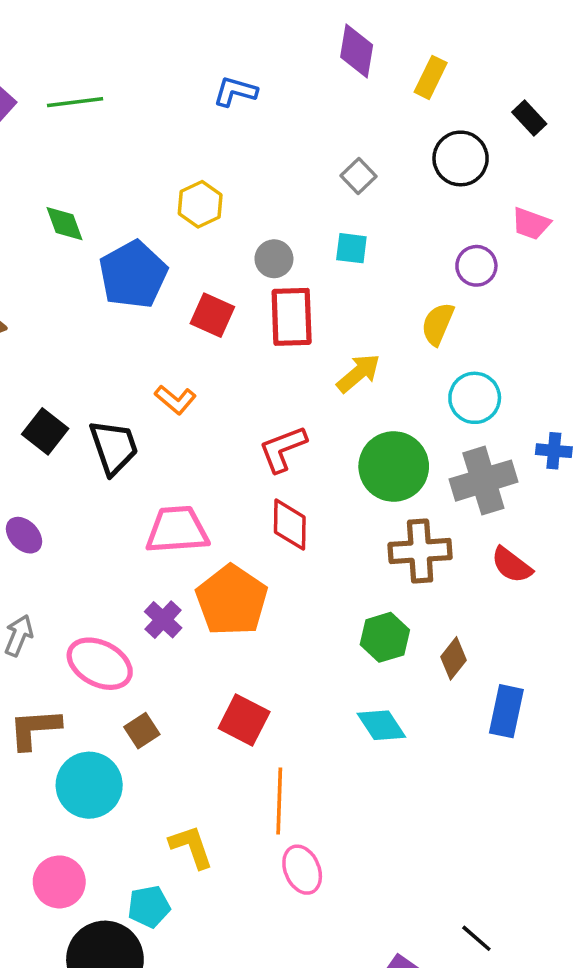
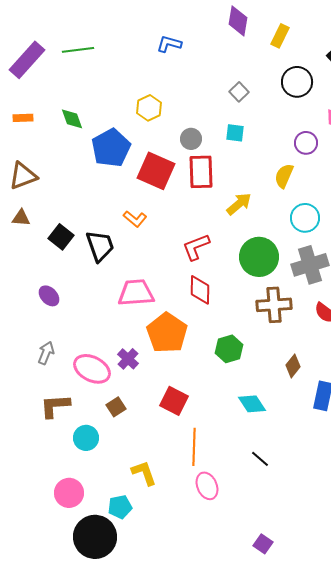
red square: (212, 315) -> (156, 171), size x1.5
purple cross: (163, 620) -> (128, 359), moved
green hexagon: (385, 637) -> (229, 349), moved
cyan circle: (89, 785) -> (86, 438), size x0.7
black line: (476, 938) -> (260, 459), moved

